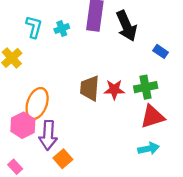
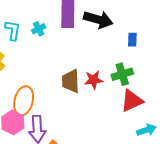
black arrow: (127, 26) -> (98, 20), turned -44
blue rectangle: (161, 51) -> (132, 40), turned 64
cyan arrow: (149, 149) -> (146, 130), moved

